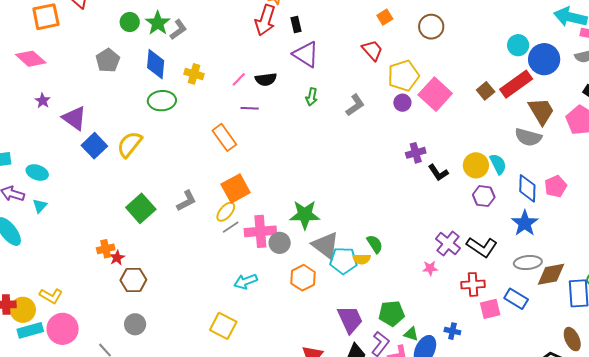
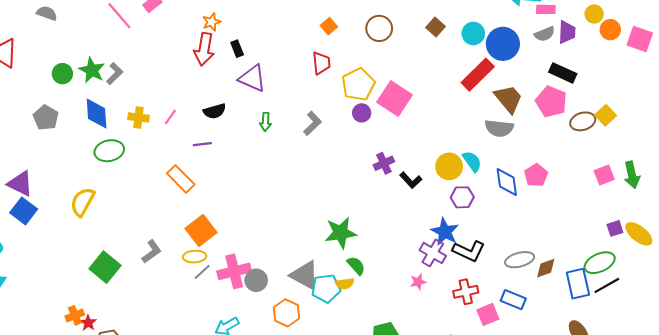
red trapezoid: (372, 50) -> (321, 63), turned 45
pink line: (239, 79) -> (170, 117), moved
brown square: (486, 91) -> (435, 27), moved
blue square: (94, 146) -> (24, 211), moved
yellow ellipse: (226, 212) -> (195, 257), turned 55
green star: (305, 215) -> (341, 233), moved
blue star: (525, 223) -> (445, 232), moved
brown diamond: (551, 274) -> (546, 268), size x0.7

